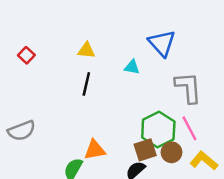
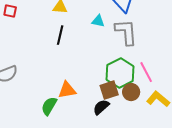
red square: (26, 55) -> (10, 11), turned -32
gray L-shape: (188, 88) -> (126, 32), moved

